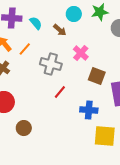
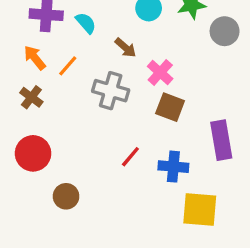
brown arrow: (60, 30) -> (125, 48), moved
brown square: (97, 76) -> (170, 107), moved
red line: (60, 92) -> (130, 157), moved

